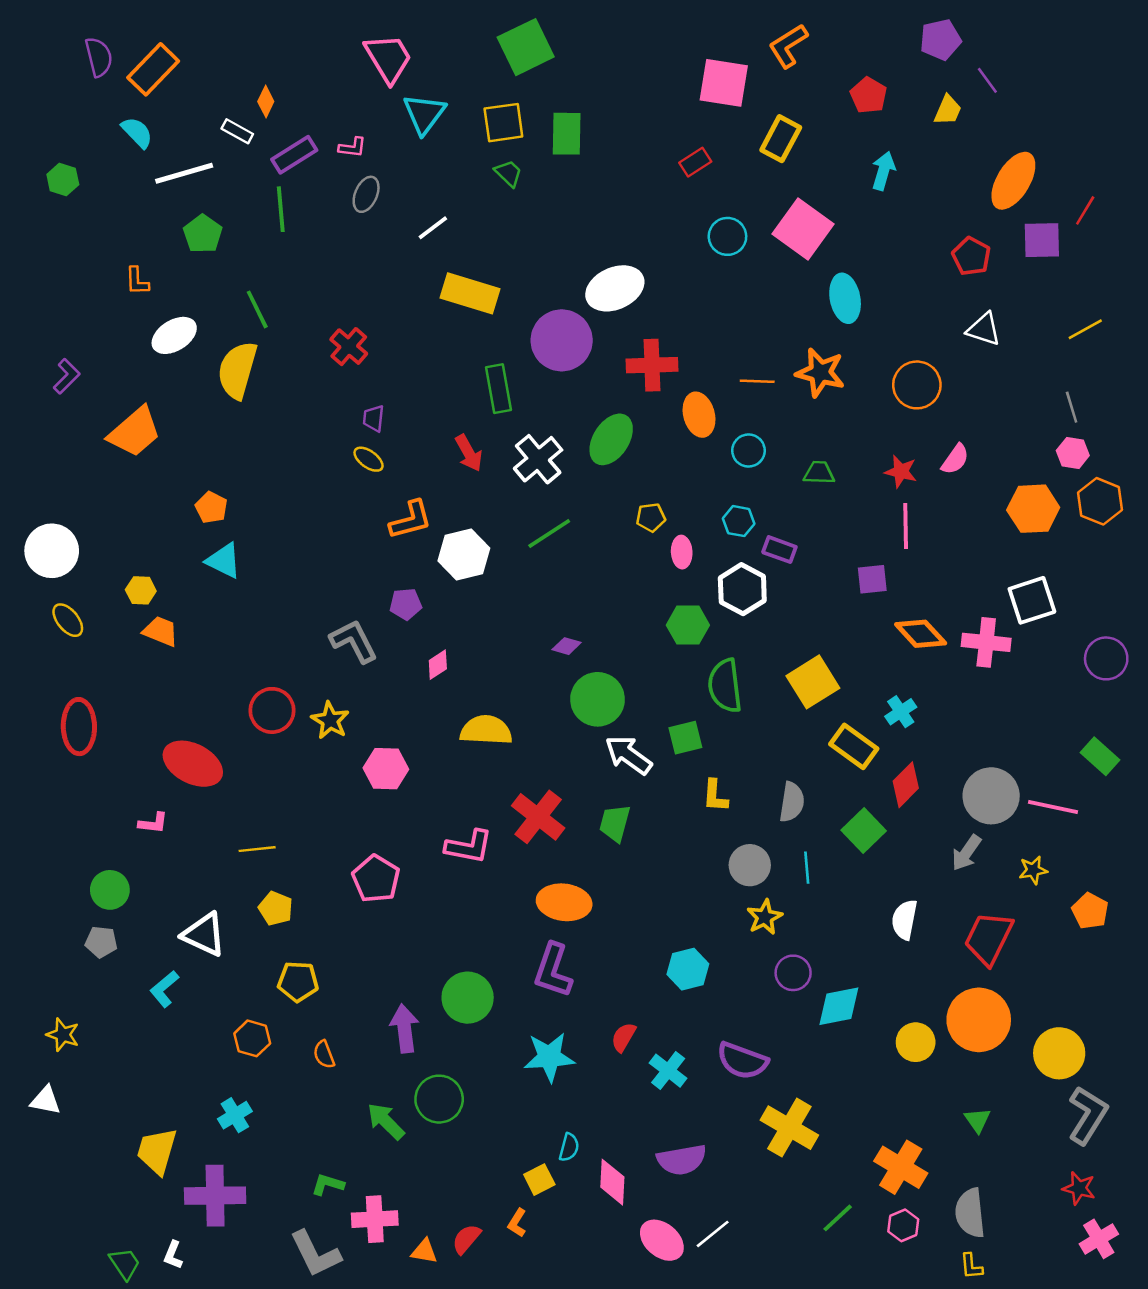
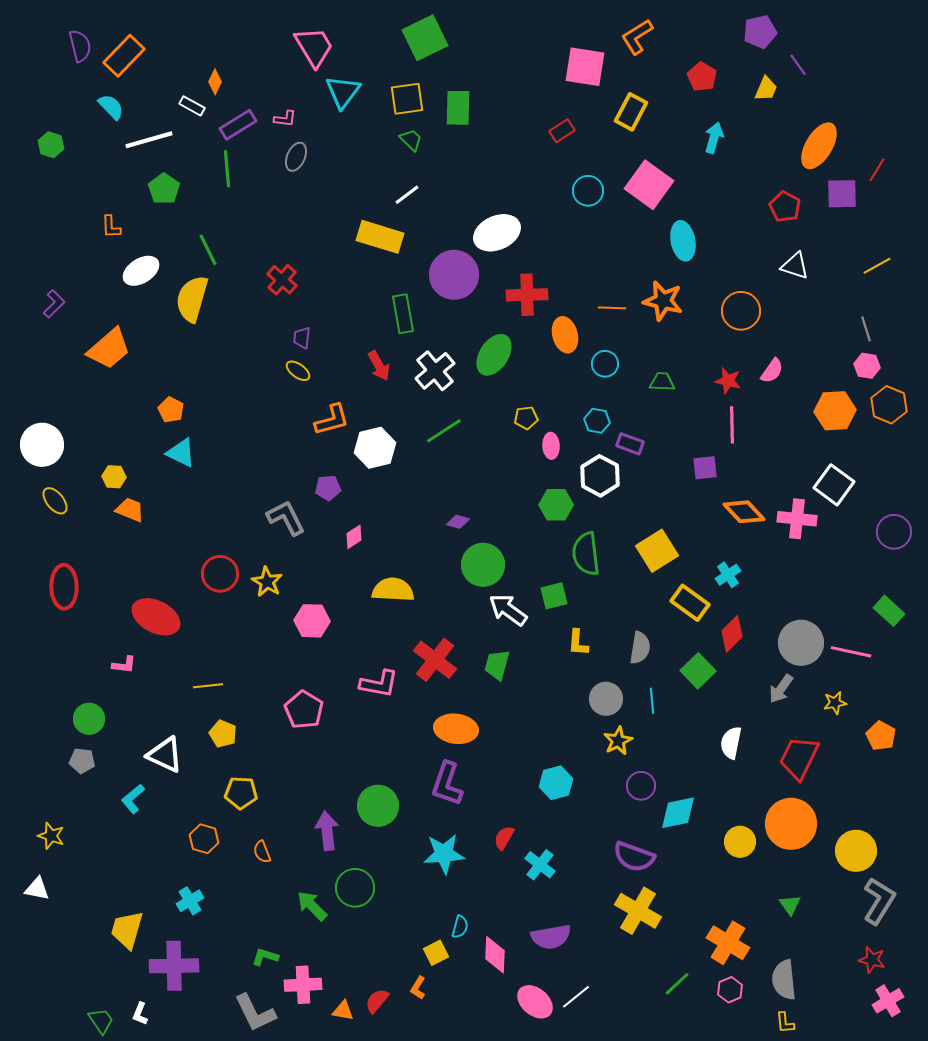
white line: (433, 228) -> (407, 195), moved
white square: (1032, 600) -> (834, 485), turned -36
purple semicircle: (742, 1061) -> (634, 857), moved

